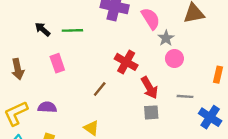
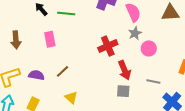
gray star: (166, 38) -> (135, 33), moved
red cross: (126, 62) -> (108, 46), turned 30
brown line: (100, 89) -> (62, 71), moved

